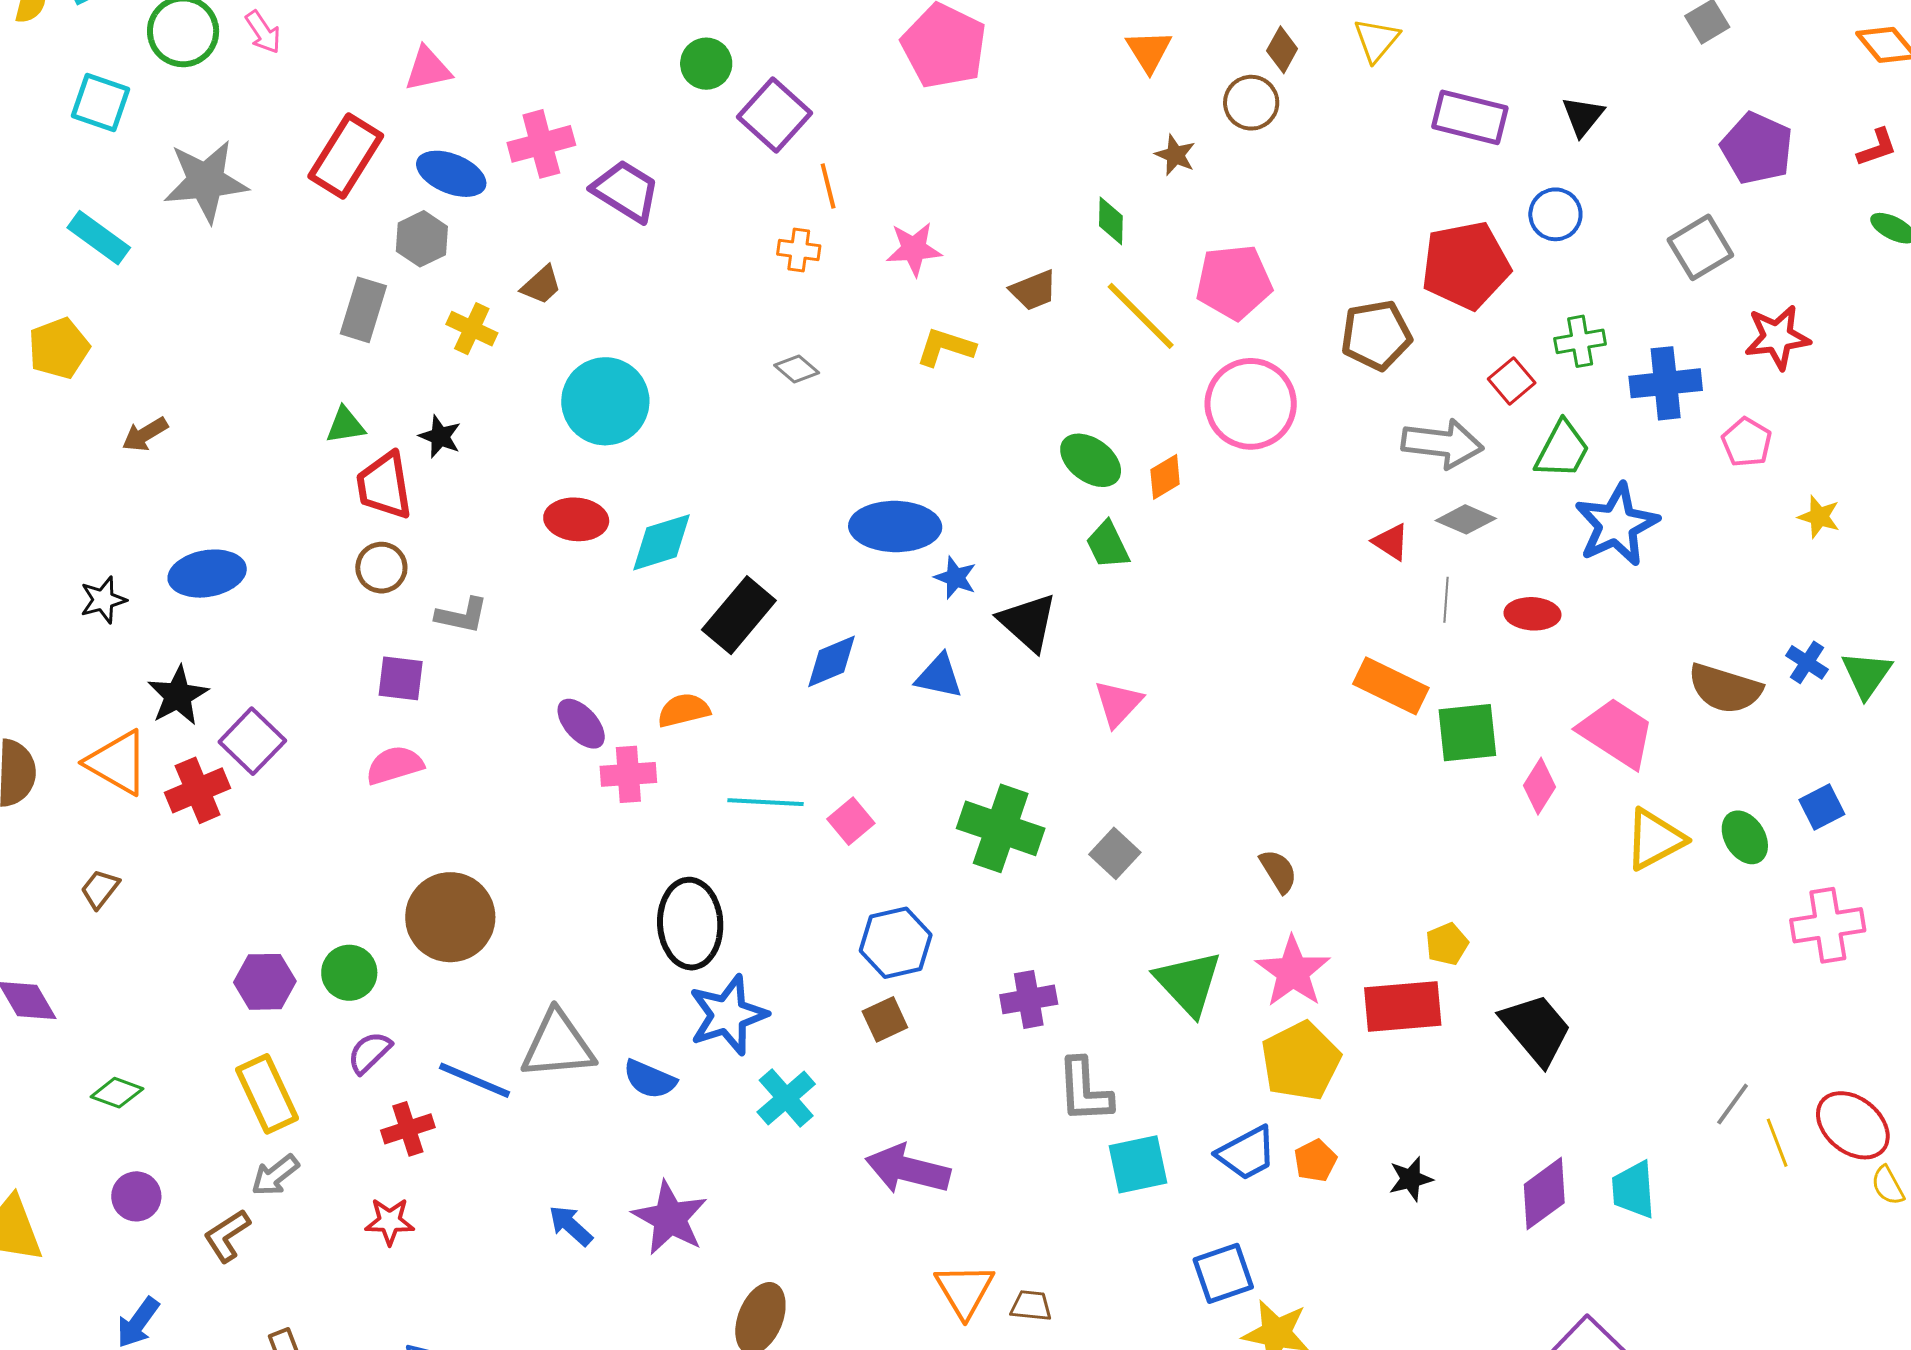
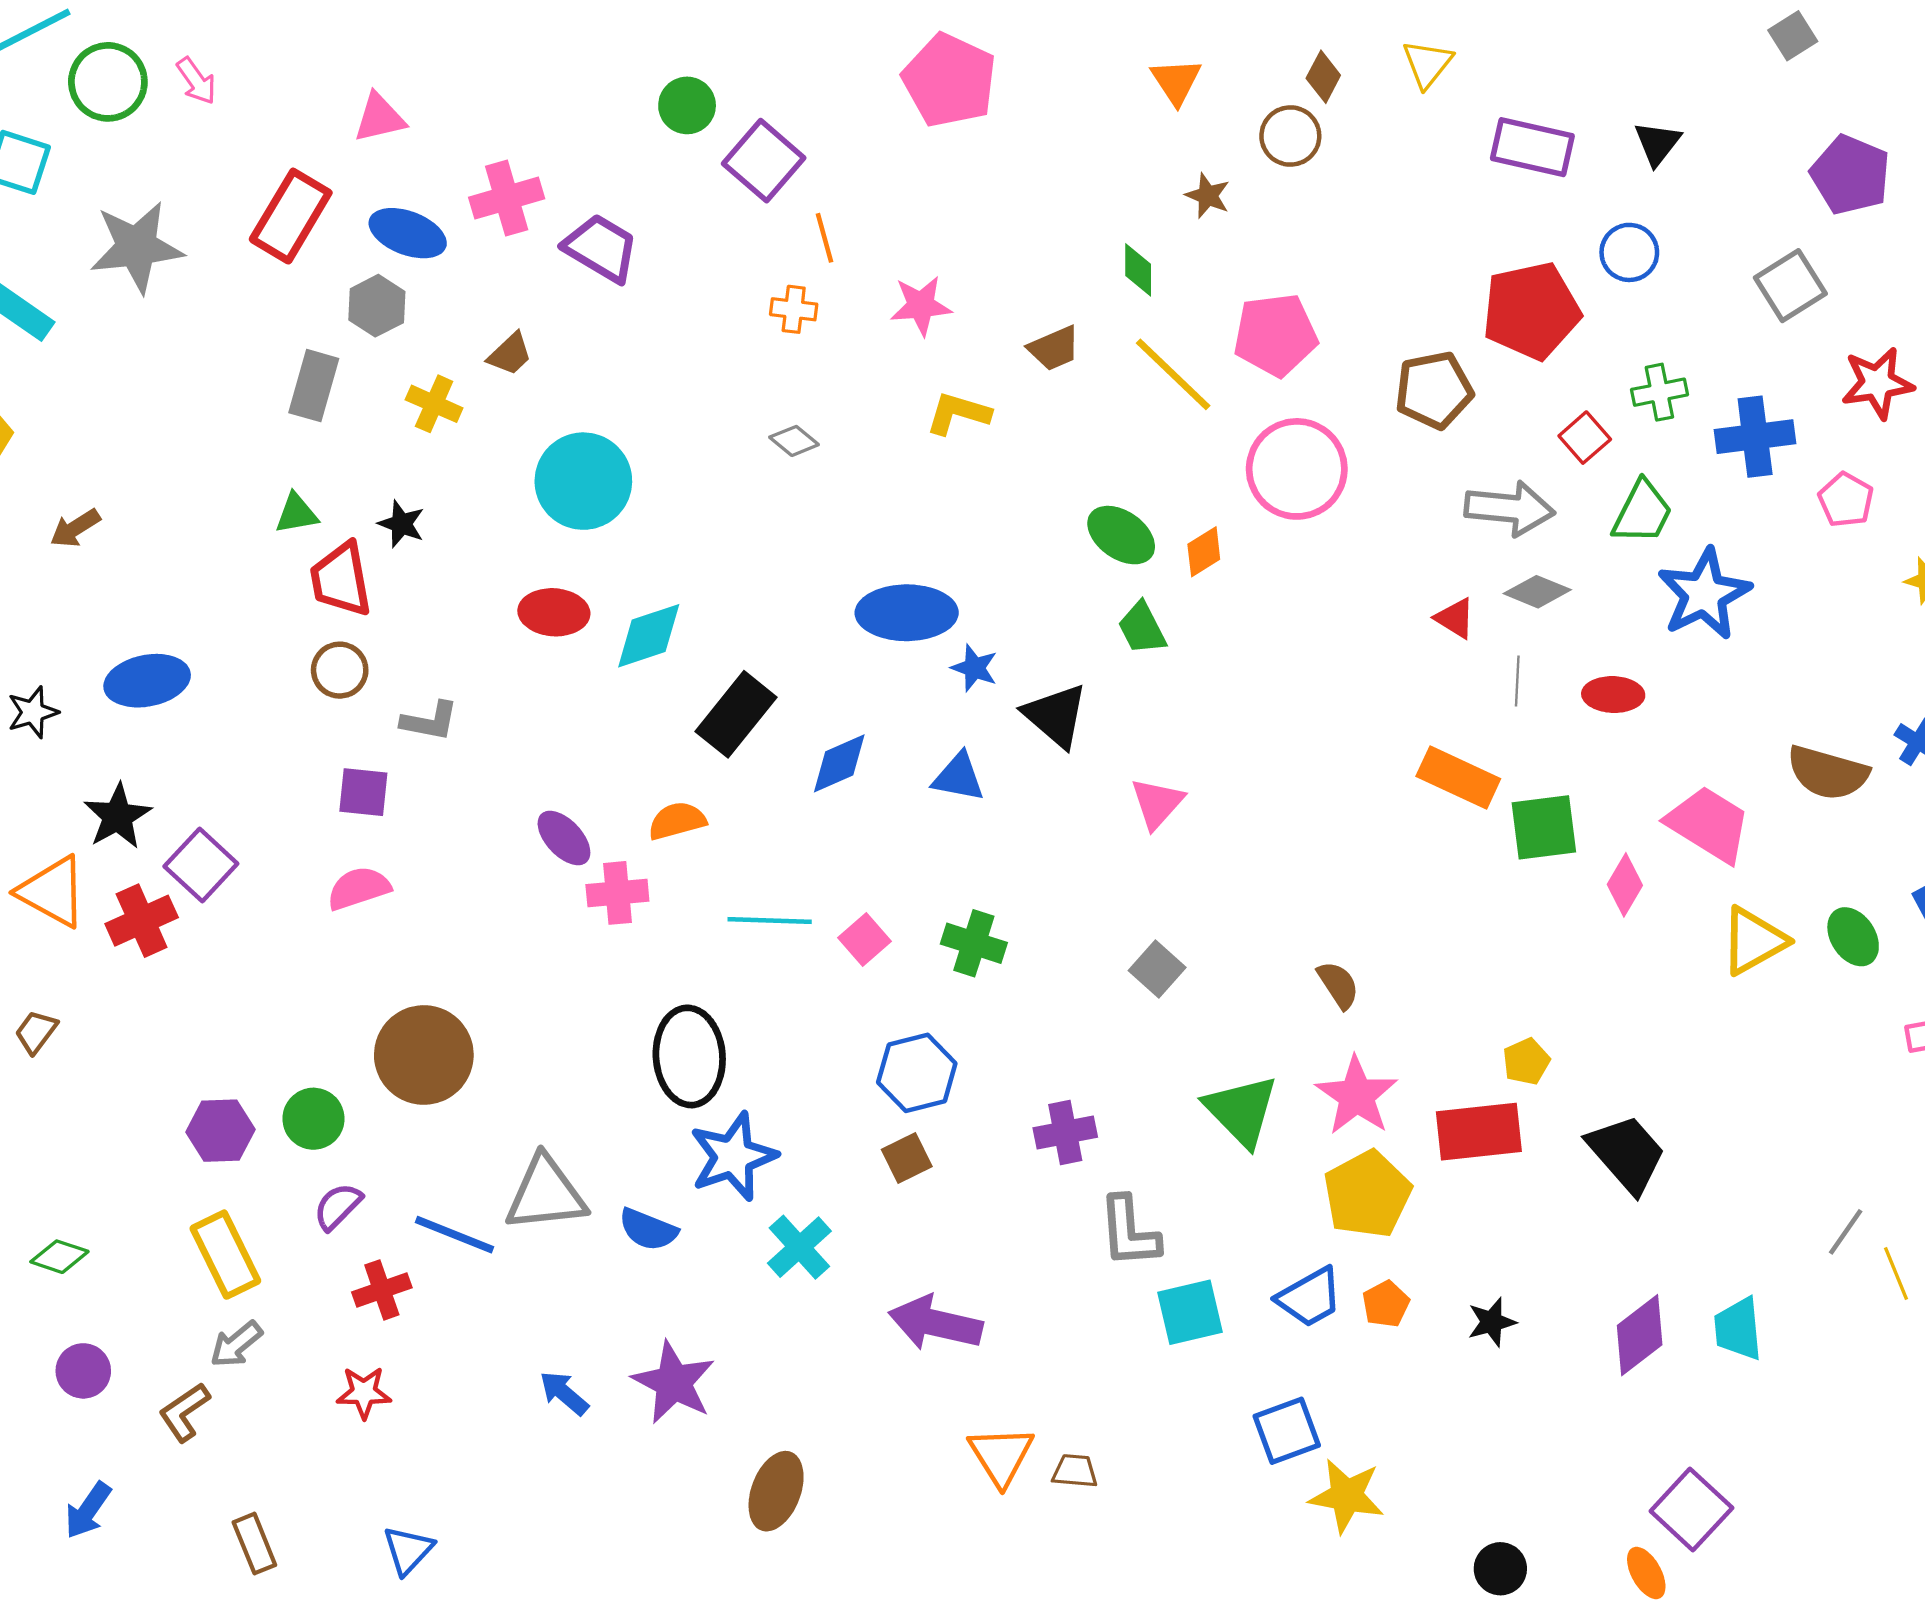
green cross: (1001, 828) -> (974, 943), moved, size x0.7

